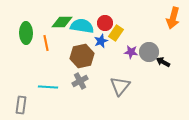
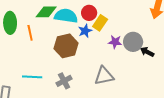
gray cross: (80, 81) -> (64, 81), moved
gray triangle: (120, 86) -> (104, 76), turned 40

